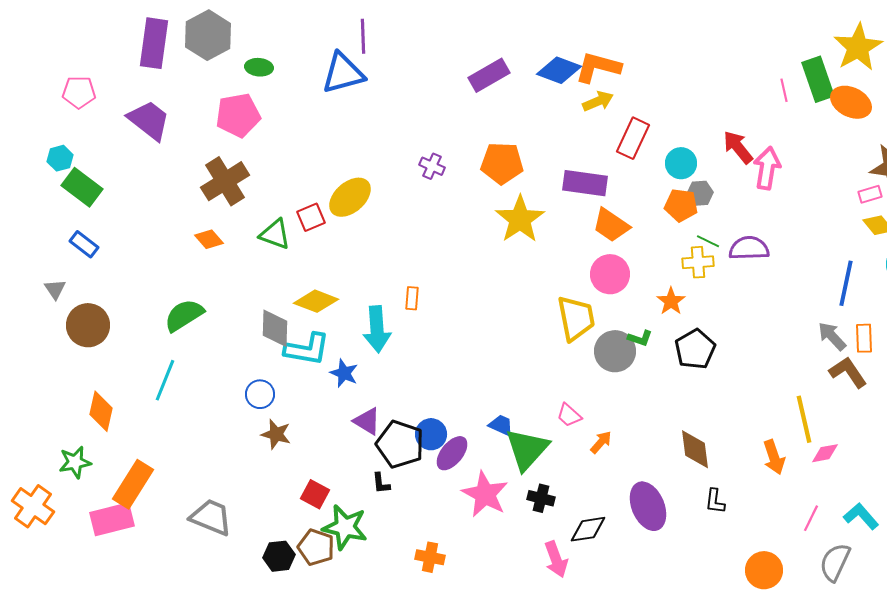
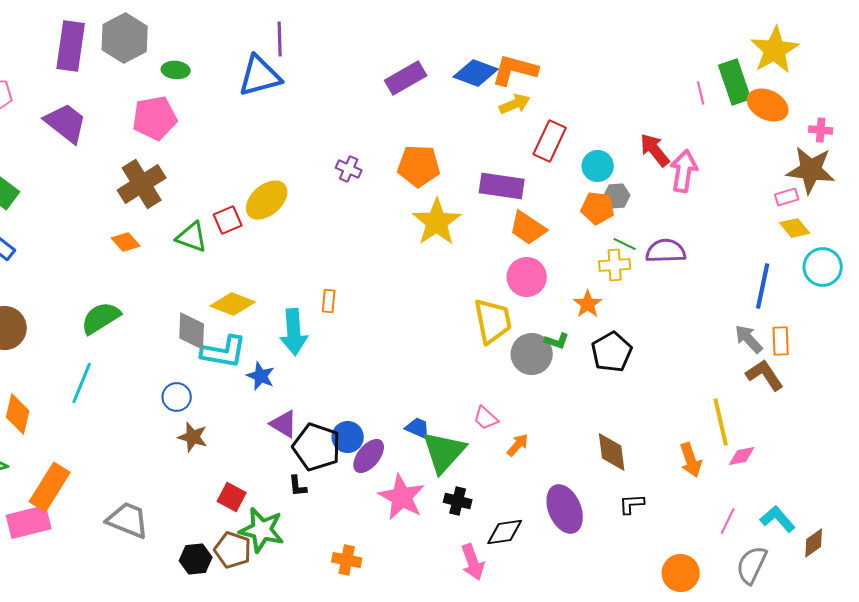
black L-shape: (715, 501) -> (632, 504), turned 80

